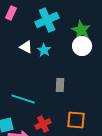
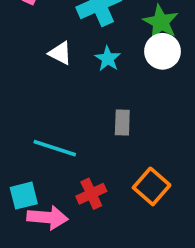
cyan star: (44, 50) -> (108, 59), moved
orange square: (76, 120) -> (152, 186), turned 36

